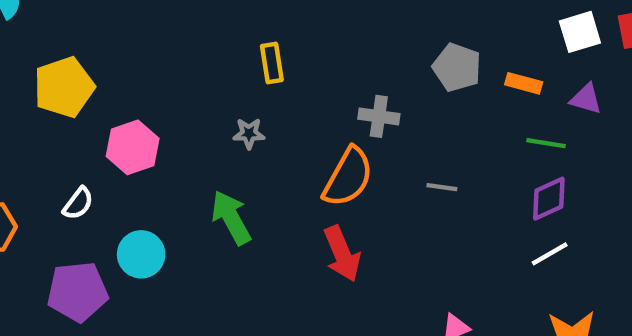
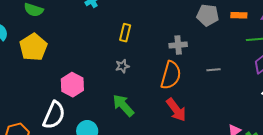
yellow rectangle: (272, 63) -> (125, 33), turned 36
yellow pentagon: (64, 87) -> (33, 47), moved
white semicircle: (78, 203) -> (54, 115), size x1.8

